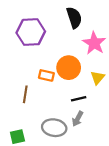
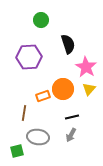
orange rectangle: (46, 75) -> (43, 96), turned -32
yellow triangle: (98, 78) -> (89, 89), moved
gray ellipse: (54, 128) -> (38, 137), moved

